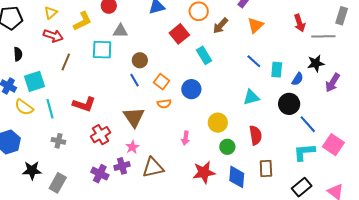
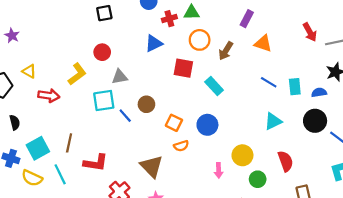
yellow triangle: (51, 13) -> (29, 71), moved, turned -40
orange triangle: (255, 25) -> (263, 43), turned -48
red square: (179, 34) -> (183, 68), turned -30
brown line: (66, 62) -> (69, 143), moved
blue semicircle: (298, 79) -> (319, 92), turned -120
blue line: (134, 80) -> (125, 116), moved
pink arrow: (185, 138) -> (219, 170), moved

